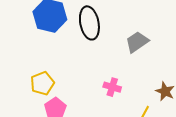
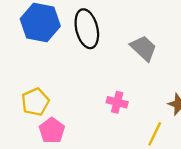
gray trapezoid: (137, 42) -> (143, 48), turned 80

